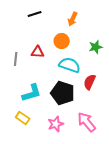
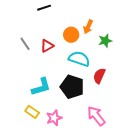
orange arrow: (73, 19) -> (88, 27), moved
red triangle: (38, 52) -> (47, 46), turned -32
gray line: (16, 59) -> (25, 44), moved, turned -40
pink star: (56, 124) -> (54, 118), moved

